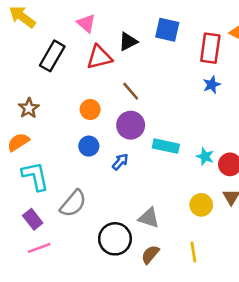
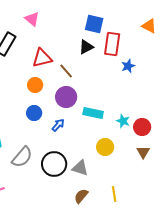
black triangle: (128, 42) -> (86, 47), moved
red rectangle: (210, 48) -> (112, 44), moved
red triangle: (99, 57) -> (42, 58), moved
yellow circle: (201, 205) -> (105, 147), moved
black circle: (115, 239) -> (54, 164), moved

